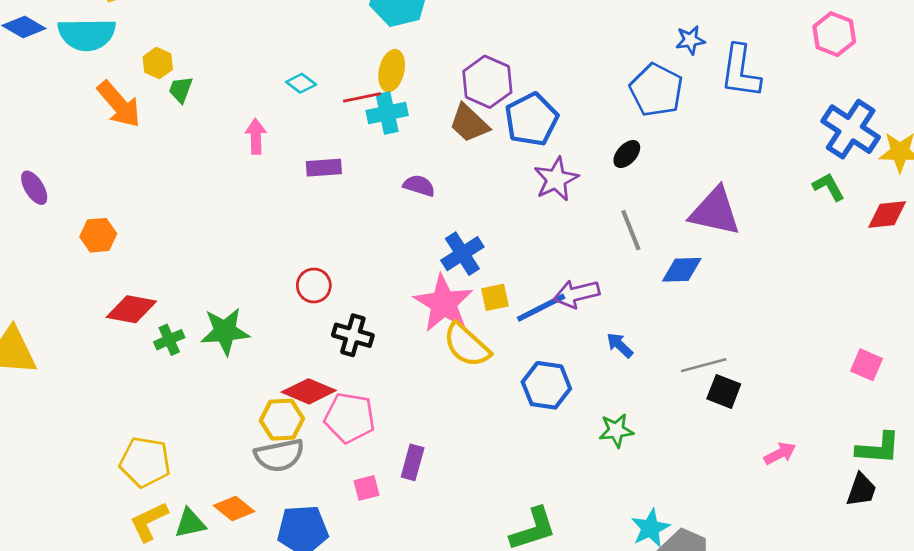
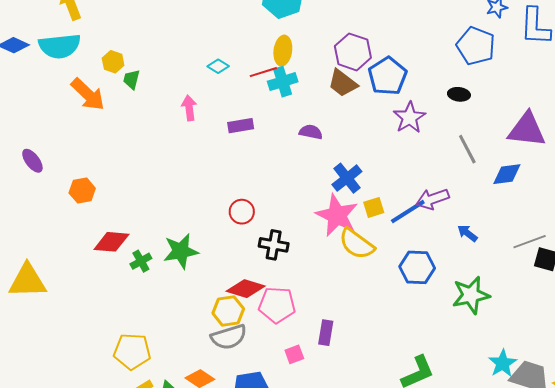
black ellipse: (627, 154) -> (459, 94), turned 60
green star: (616, 430) -> (471, 295), size x1.5

